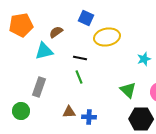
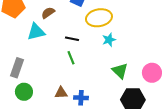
cyan star: (144, 59) -> (109, 40), moved
gray rectangle: (39, 87) -> (17, 68), moved
green circle: (21, 111) -> (24, 92), moved

